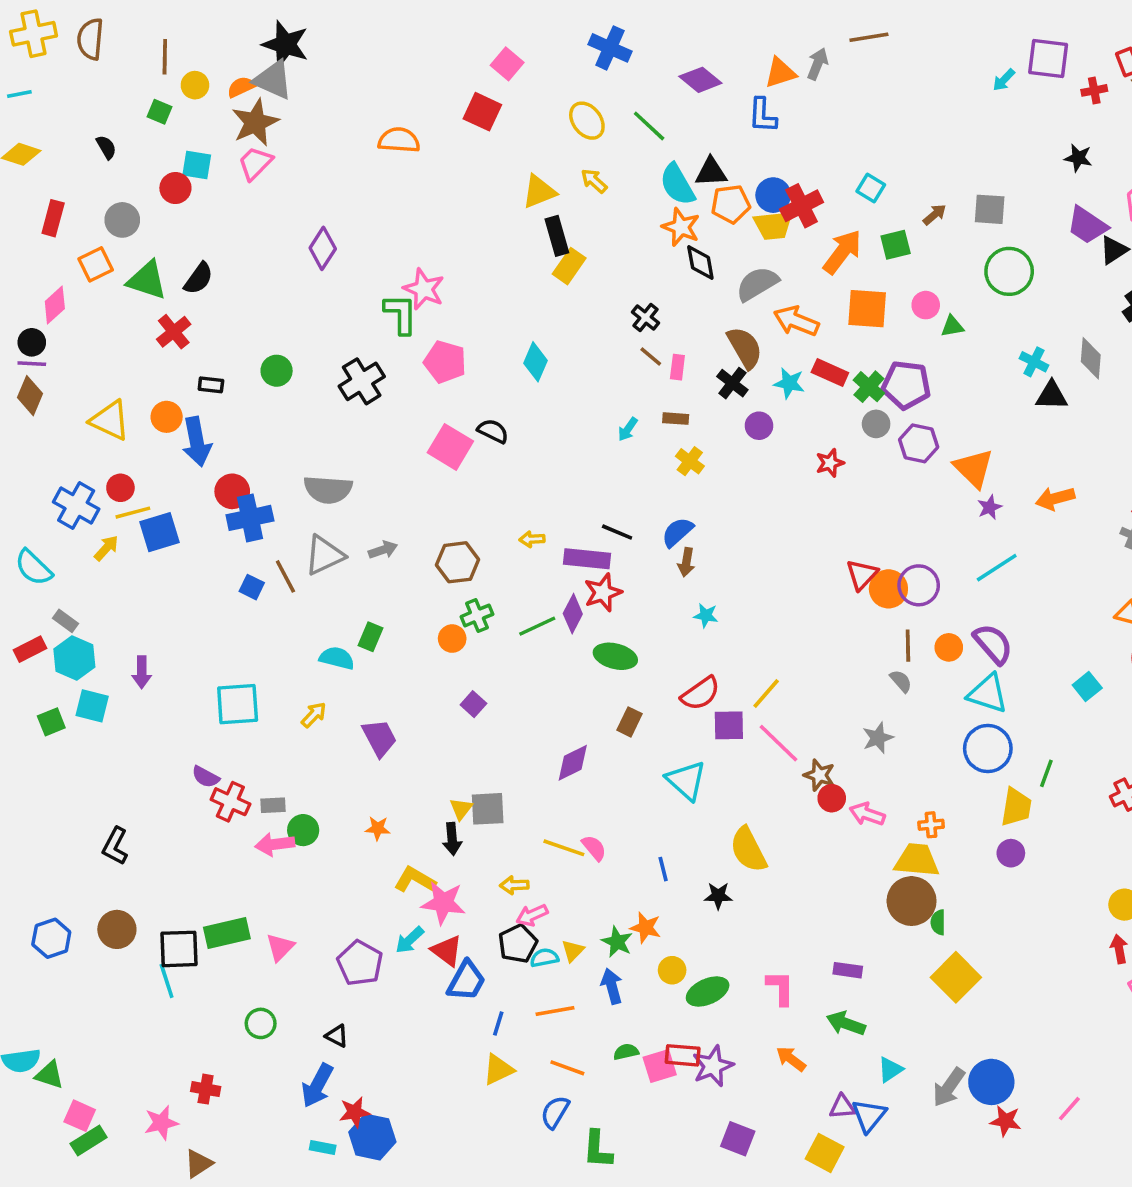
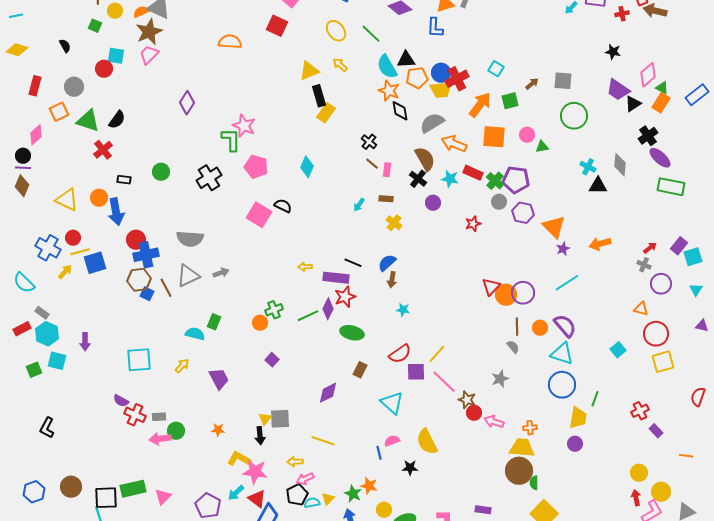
brown hexagon: (457, 562) -> (139, 280), moved
black L-shape: (115, 846) -> (47, 428), moved
pink semicircle: (594, 848) -> (392, 441), moved, turned -70

